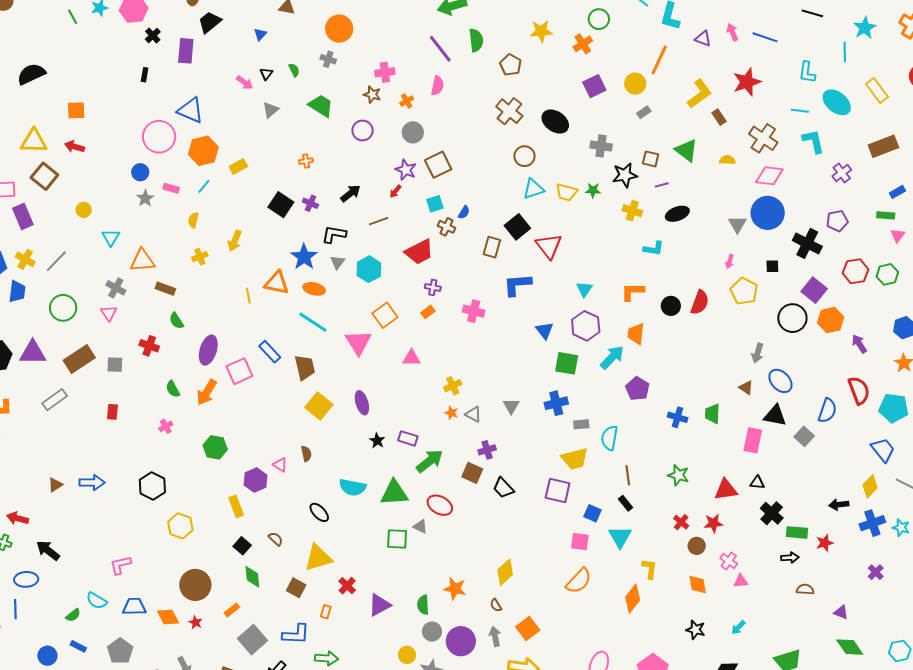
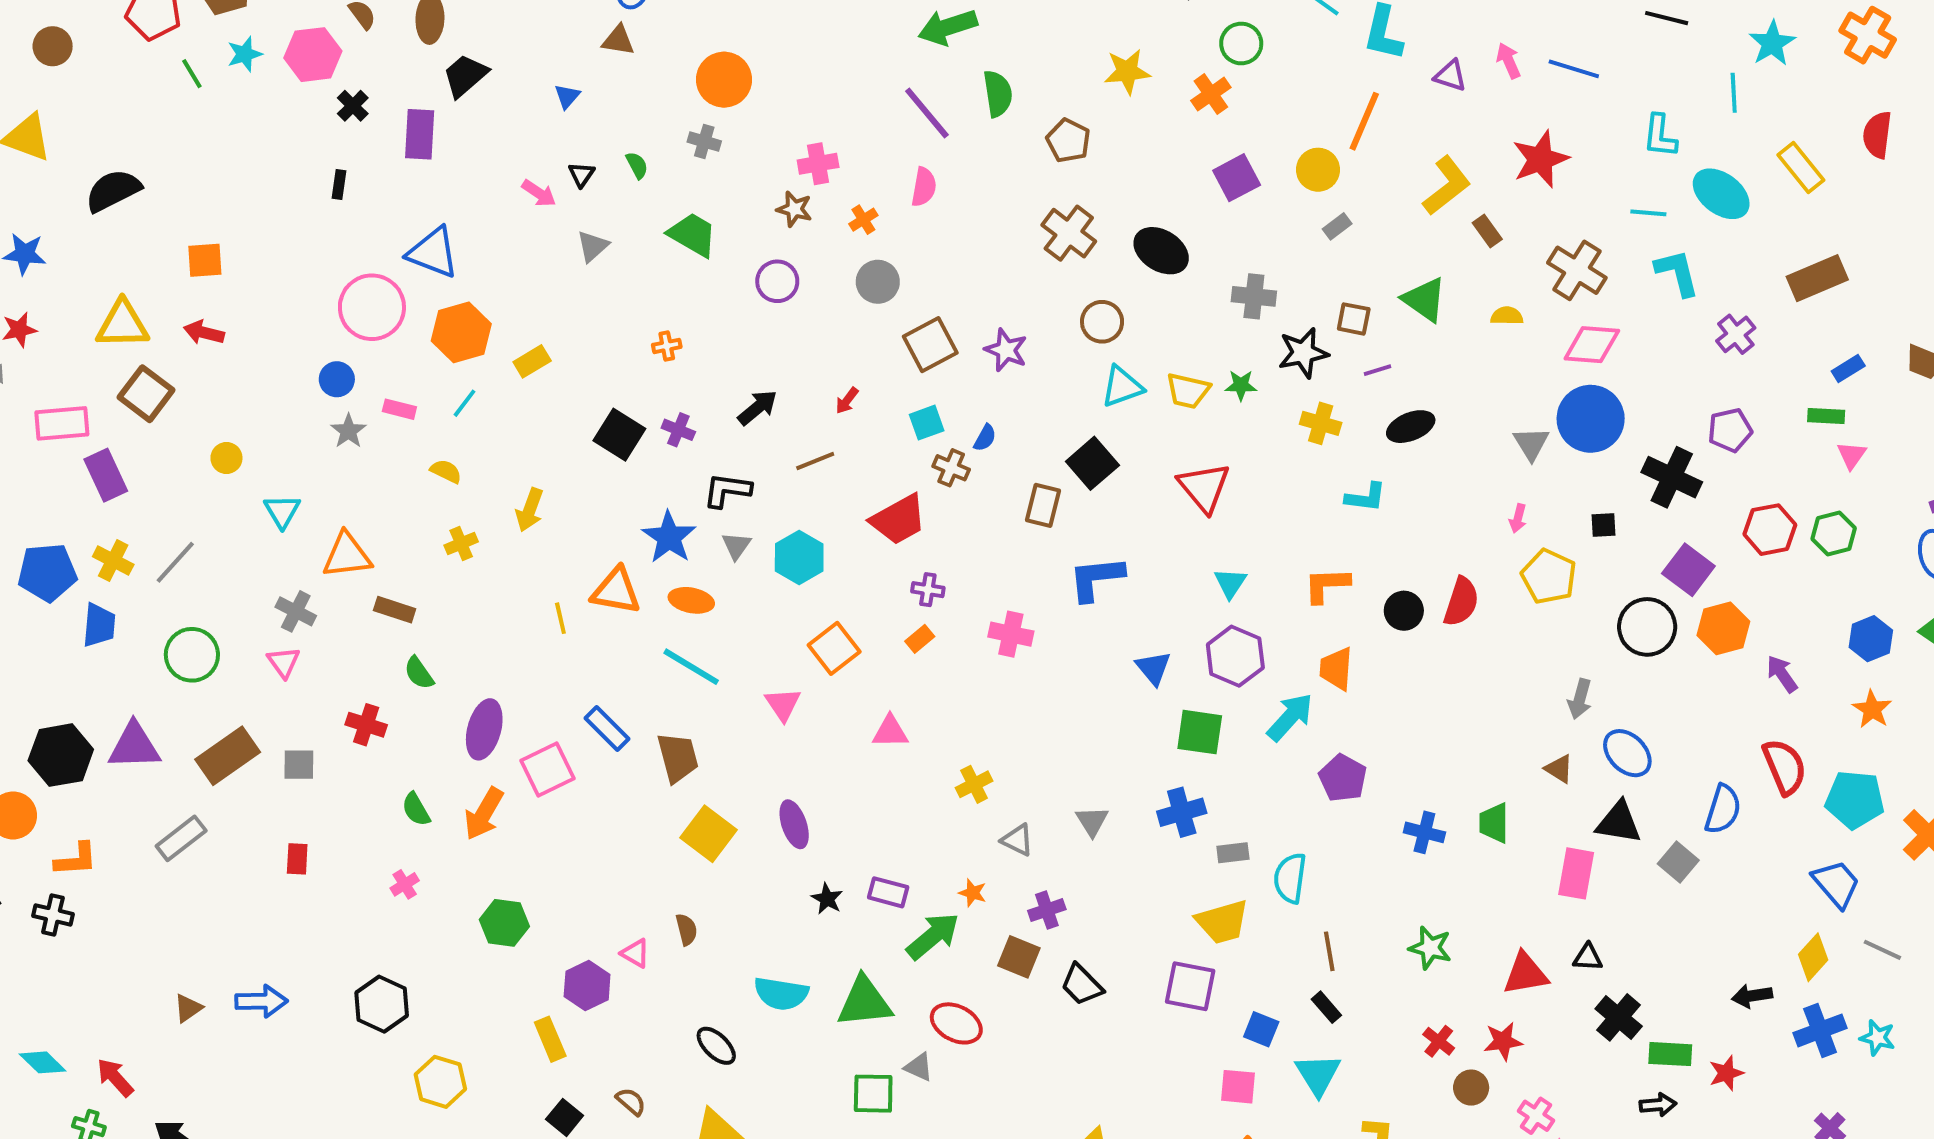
purple star: (406, 170) -> (1006, 350), moved
yellow semicircle: (193, 220) -> (446, 471), turned 105
red triangle: (549, 246) -> (1204, 487), moved
pink triangle: (358, 342) -> (783, 704), size x0.7
orange star: (451, 413) -> (973, 893), moved
red arrow: (18, 518) -> (115, 1078), turned 35

